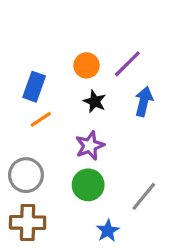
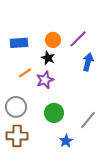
blue rectangle: (34, 87) -> (19, 43), moved, turned 66
black star: (95, 101) -> (48, 58), moved
purple star: (90, 146) -> (45, 80), moved

